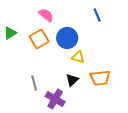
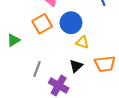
green triangle: (10, 33) -> (13, 40), moved
gray line: (34, 83) -> (37, 69), turned 35

